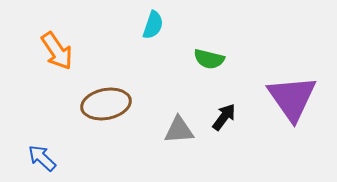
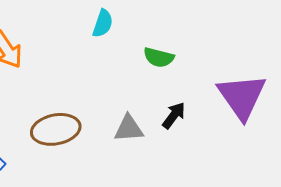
brown ellipse: (106, 104) -> (56, 129), moved

